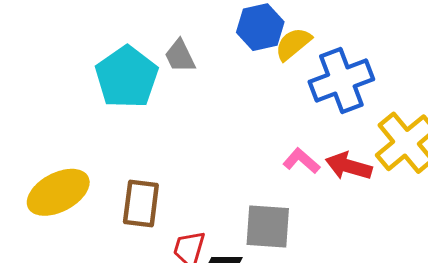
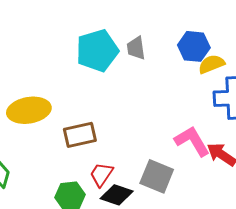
pink L-shape: (301, 161) -> (192, 141), size x1.5
brown rectangle: (141, 203) -> (80, 135), turned 52

